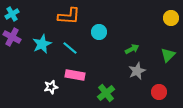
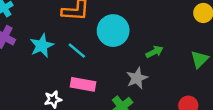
cyan circle: (99, 32) -> (113, 31), size x1.6
gray star: (137, 71) -> (137, 78), moved

